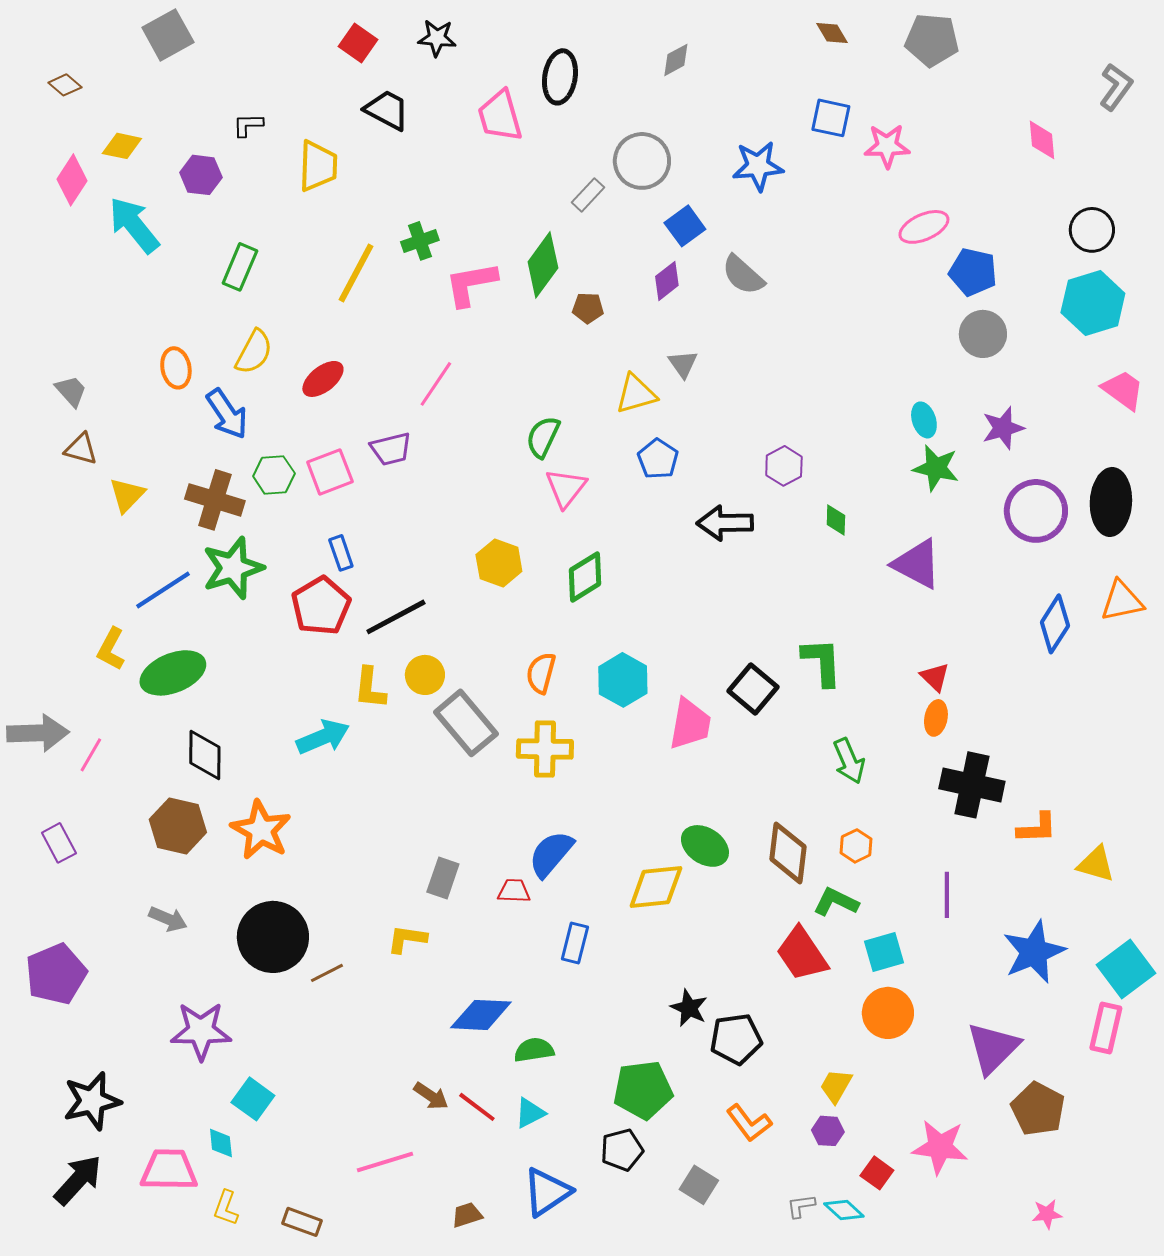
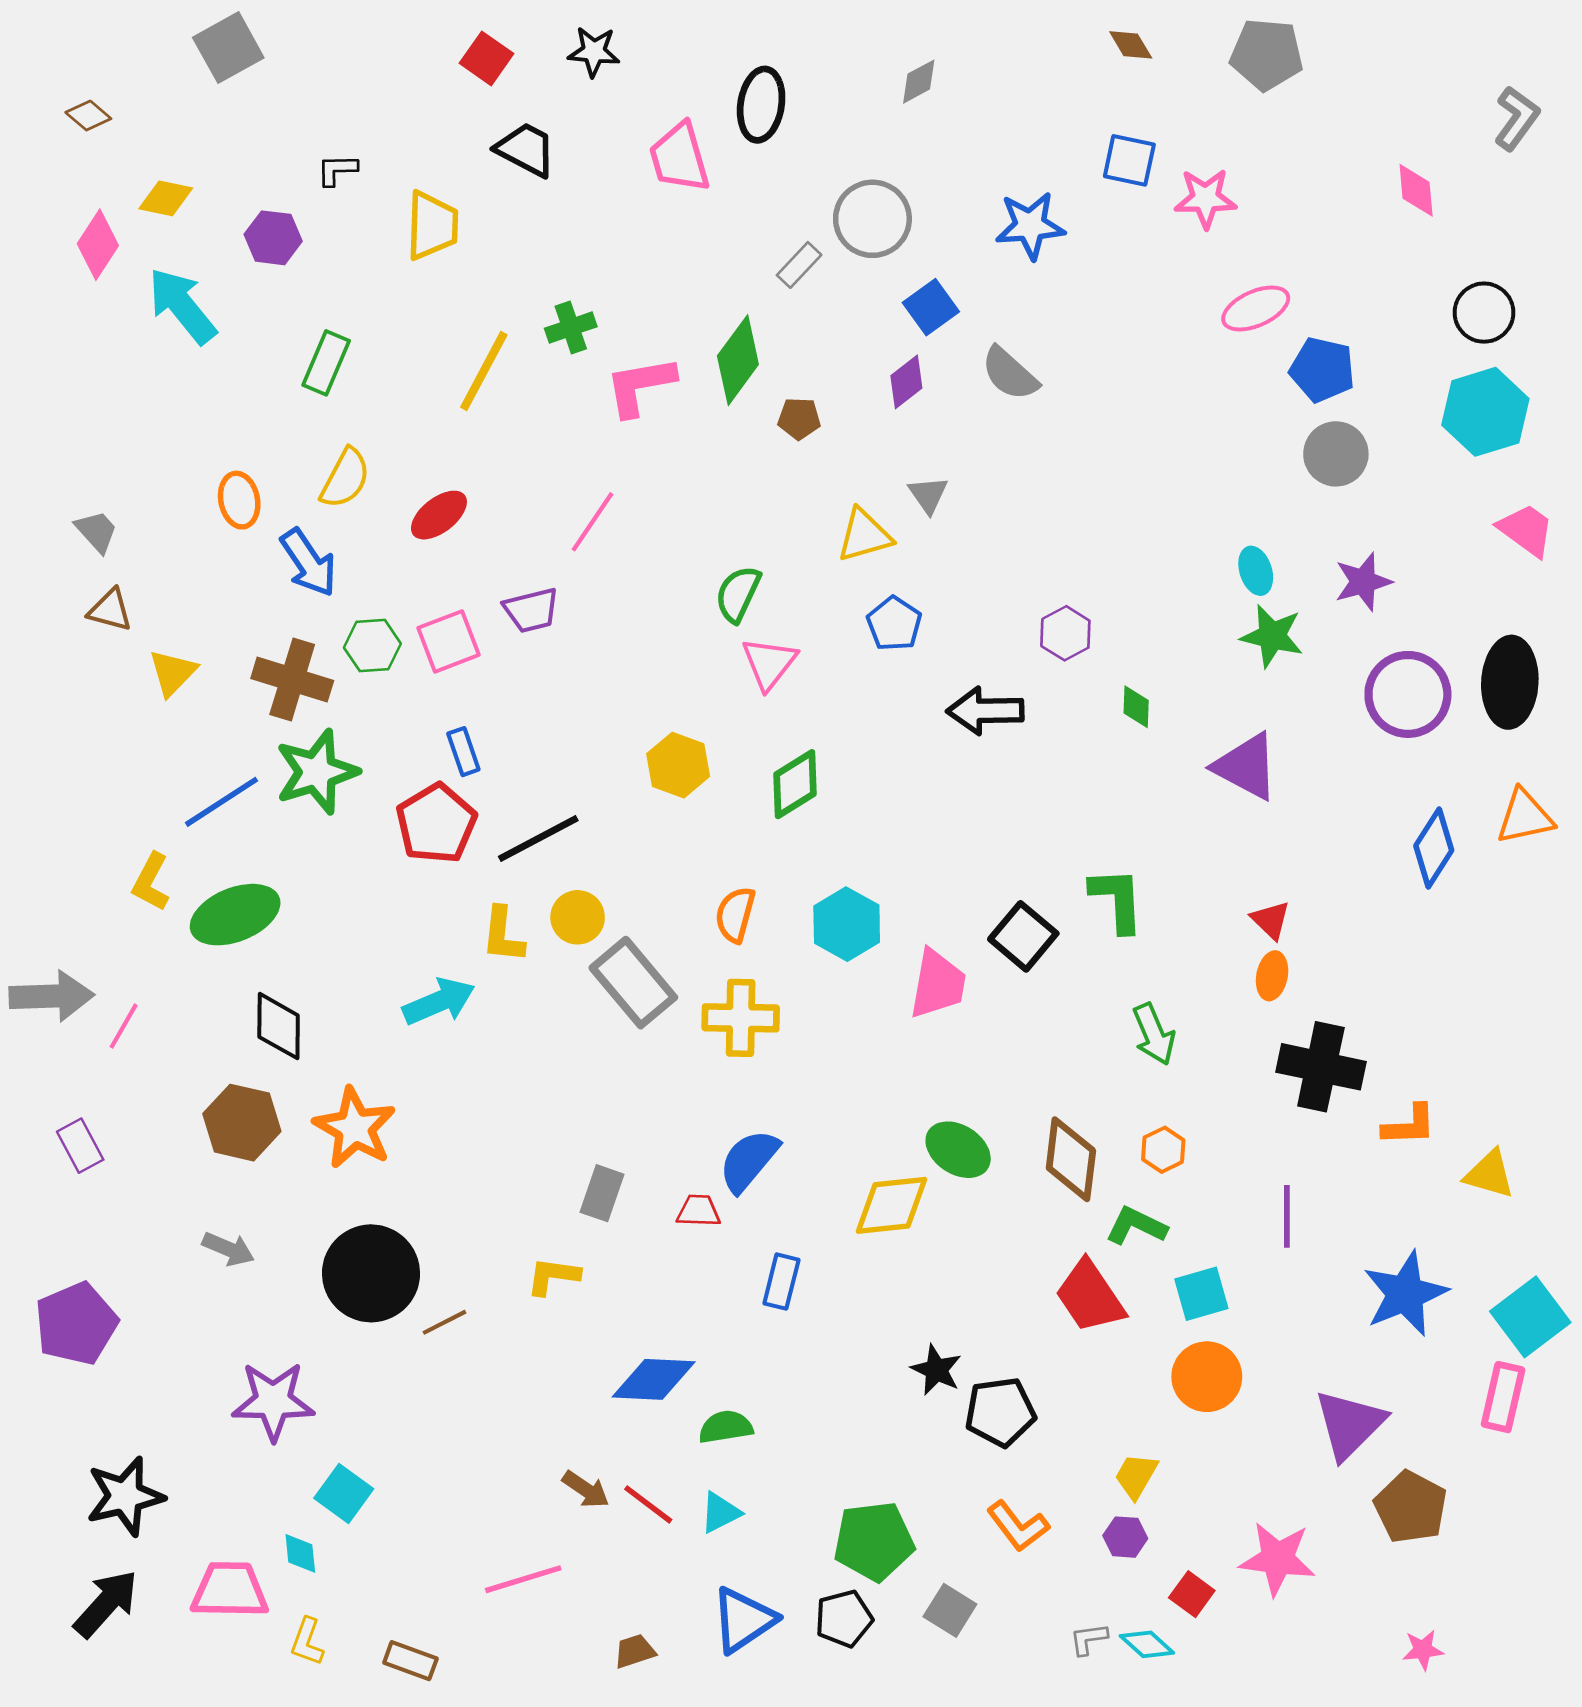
green pentagon: (643, 1090) -> (874, 1541), moved
black pentagon: (622, 1150) -> (844, 1619), moved

